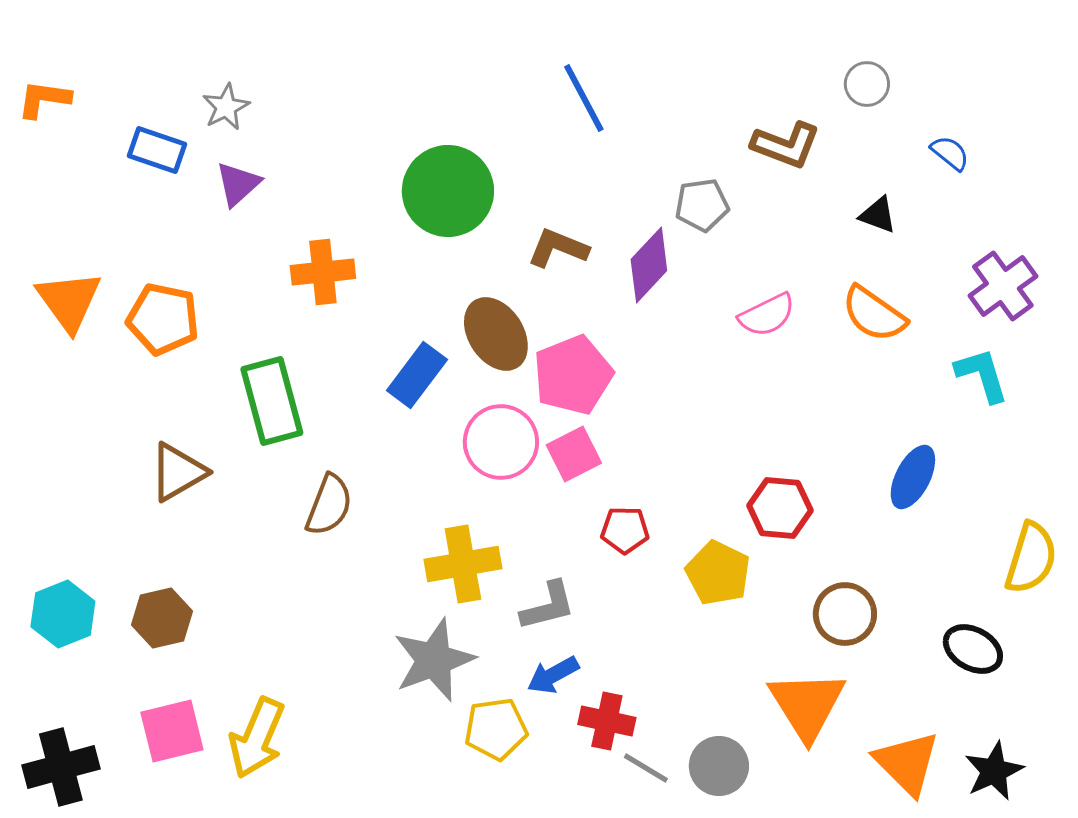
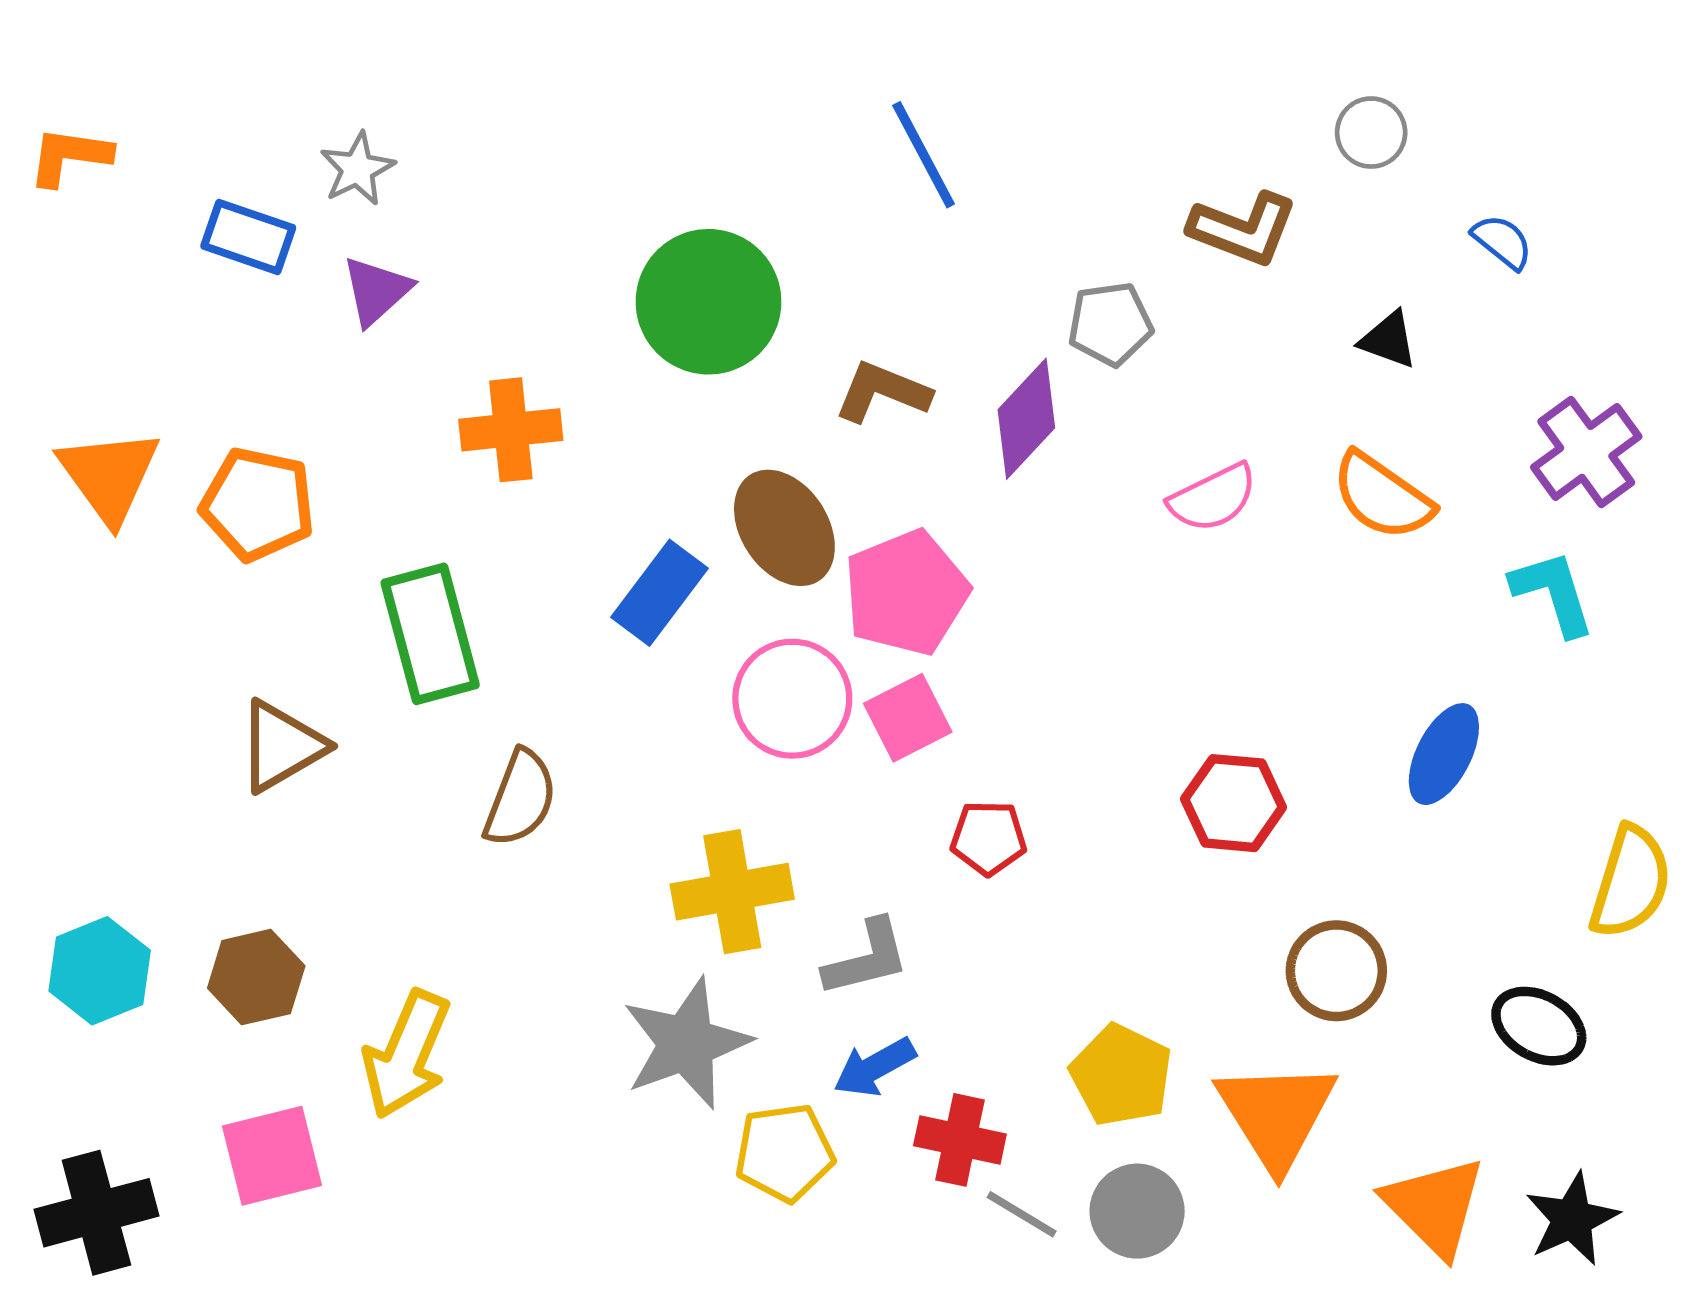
yellow pentagon: (718, 573) -> (1121, 1075), moved
yellow arrow: (257, 738) -> (406, 1055), moved

